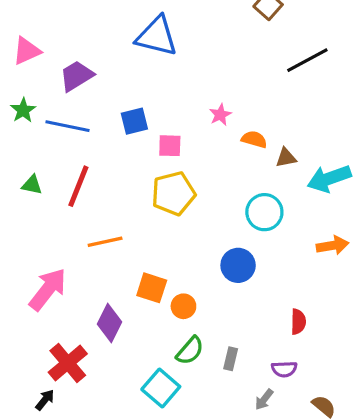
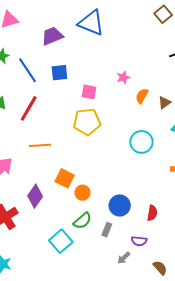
purple trapezoid: (77, 76) -> (52, 36), moved
blue square: (134, 121) -> (59, 73), moved
blue line: (68, 126) -> (28, 70), turned 36
orange semicircle: (254, 139) -> (142, 96), turned -84
brown triangle: (286, 158) -> (164, 103), moved, turned -32
blue circle: (238, 265) -> (120, 205), moved

